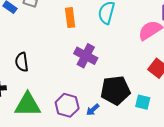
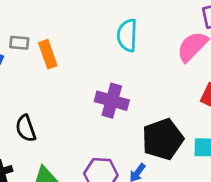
orange rectangle: (70, 18) -> (48, 54), moved

